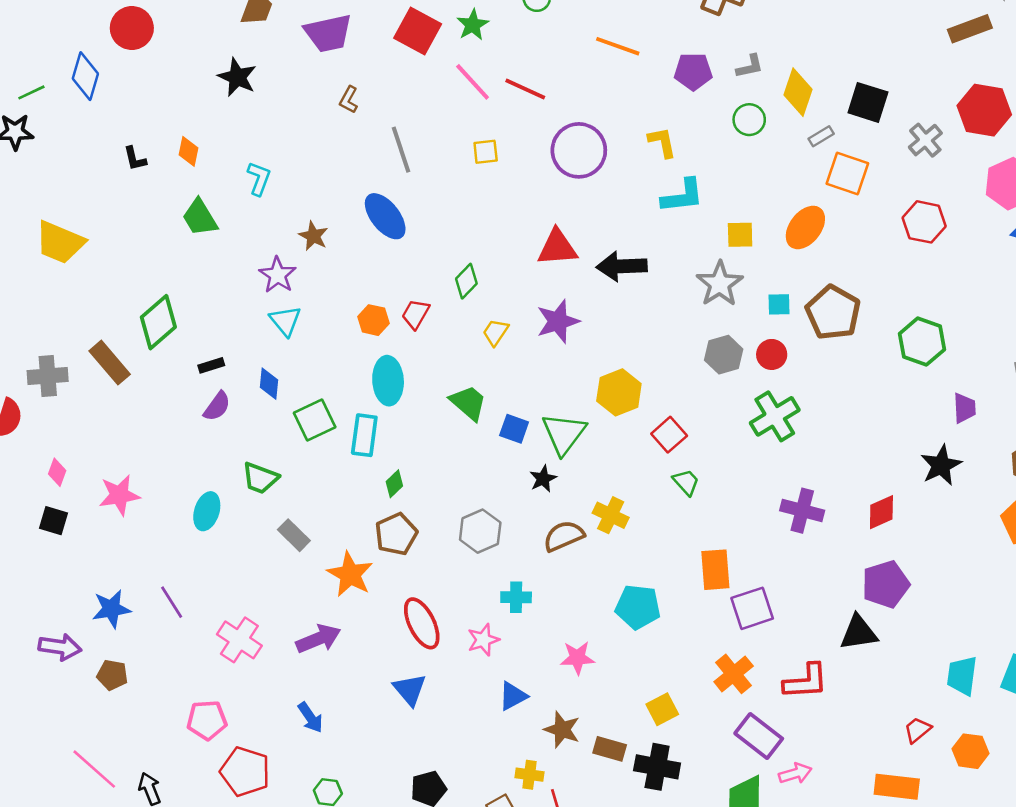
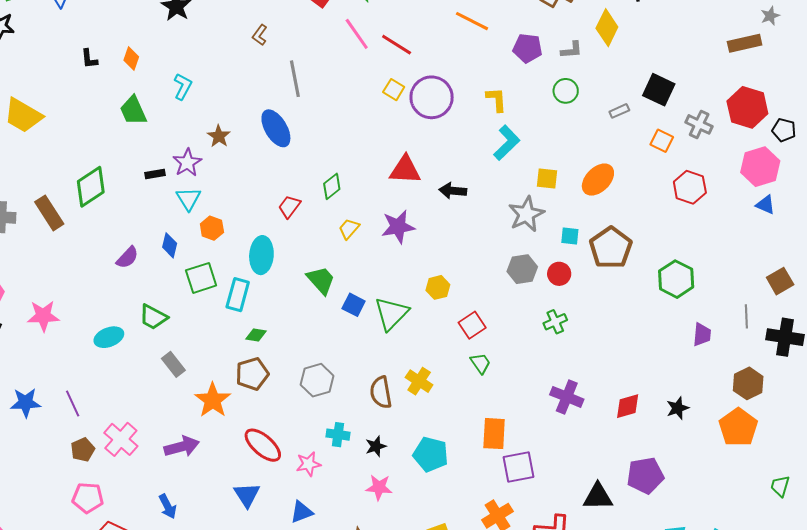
yellow diamond: (798, 92) -> (607, 28), moved
gray cross: (925, 140) -> (699, 124), turned -32
yellow square: (486, 152) -> (394, 90), moved, turned 30
orange square: (847, 173) -> (662, 141), moved, size x0.7
cyan L-shape: (683, 196) -> (507, 143), turned -45
black arrow: (622, 266) -> (453, 191), size x0.7
orange hexagon: (373, 320) -> (212, 228), moved
black rectangle: (211, 365) -> (155, 174), moved
yellow hexagon: (619, 392) -> (438, 287), size x0.7
green cross: (775, 416) -> (555, 322), size x0.6
black star: (941, 465) -> (678, 408), moved, size x0.7
black star: (543, 479) -> (376, 446), moved
green diamond: (394, 484) -> (256, 335), turned 45
cyan ellipse: (207, 511) -> (109, 337), turned 44
brown semicircle: (564, 536) -> (381, 392), turned -84
purple pentagon: (886, 584) -> (645, 475), moved
red ellipse: (422, 623) -> (263, 445), turned -30
brown pentagon: (112, 675) -> (83, 450), moved, turned 30
blue triangle: (513, 696) -> (302, 512), moved

